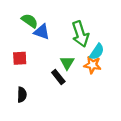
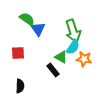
blue triangle: (42, 32) -> (38, 29), turned 35
cyan semicircle: (97, 52) -> (73, 47), moved
green triangle: (67, 63) -> (61, 57), turned -32

